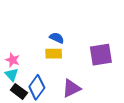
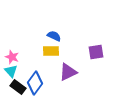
purple square: (101, 55) -> (96, 52), size x0.7
purple triangle: (71, 88) -> (68, 72), moved

